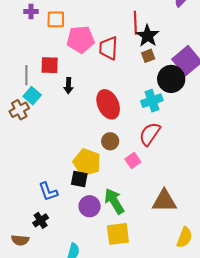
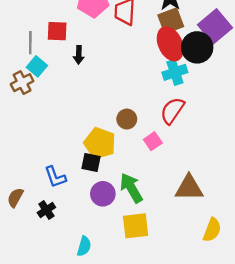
brown square: (148, 56) -> (171, 21), size x1.6
red ellipse: (108, 104) -> (170, 44), moved
brown semicircle: (20, 240) -> (15, 198), moved, turned 114

